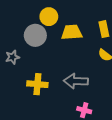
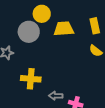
gray arrow: (76, 81) -> (56, 96), moved, size x0.6

